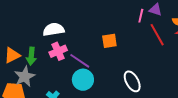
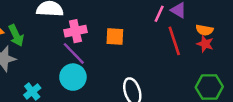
pink cross: (58, 51) -> (75, 31), moved
green arrow: (31, 56) -> (16, 35), turned -42

